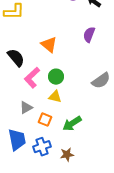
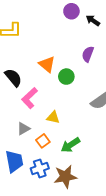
green circle: (56, 77) -> (66, 77), moved
orange square: (45, 120) -> (43, 141), turned 32
brown star: (67, 155) -> (65, 177), size x1.6

